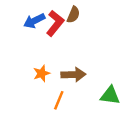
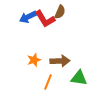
red L-shape: (55, 23) -> (45, 19), turned 110
green triangle: (110, 95) -> (79, 78), moved

